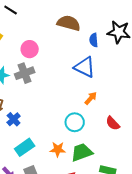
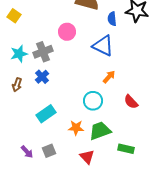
pink circle: (30, 49) -> (67, 32), moved
blue cross: (14, 119) -> (42, 77), moved
cyan rectangle: (25, 147) -> (46, 114), moved

